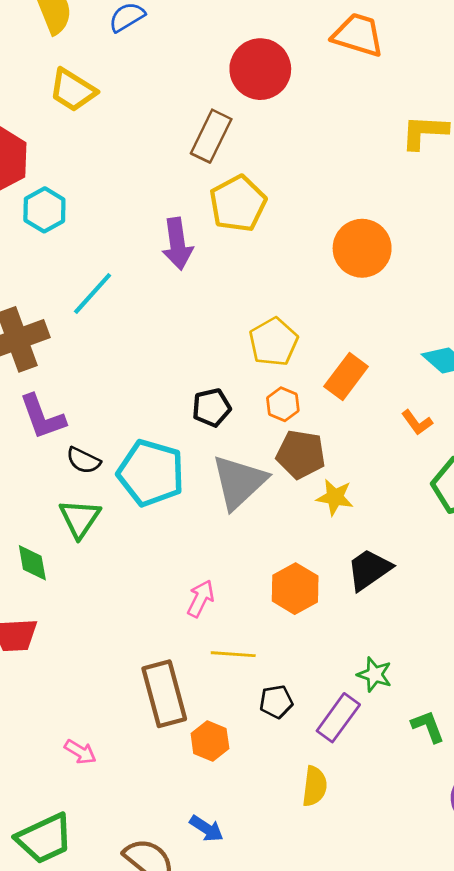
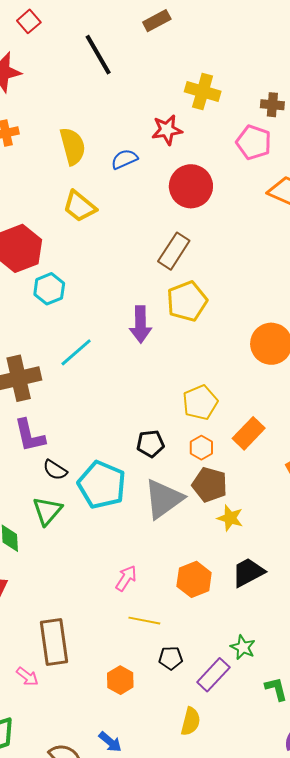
red circle: (260, 69) -> (191, 186), moved
brown rectangle: (164, 694) -> (54, 642), moved

